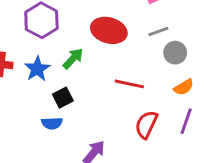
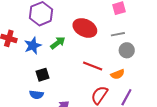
orange semicircle: (184, 87) -> (118, 74), moved
black square: (63, 98) -> (43, 75), moved
blue semicircle: (52, 123) -> (36, 95), moved

